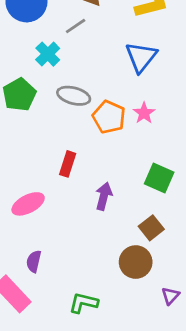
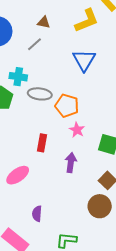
cyan cross: (48, 54) -> (18, 77), moved, turned -30
pink star: (144, 113) -> (77, 130), moved
purple semicircle: (34, 261) -> (37, 214), moved

